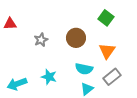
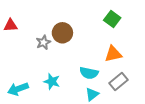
brown circle: (76, 38) -> (62, 33), moved
orange triangle: (107, 51) -> (113, 54), turned 42

